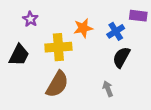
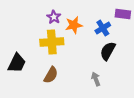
purple star: (30, 19) -> (54, 17), moved
black trapezoid: (19, 55) -> (17, 63), moved
brown semicircle: (57, 84) -> (51, 75), size x0.7

